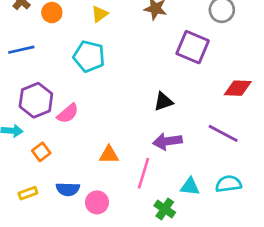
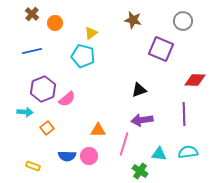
yellow triangle: (100, 14) -> (91, 33), moved
purple line: (223, 133) -> (184, 114), turned 60
yellow rectangle: (28, 193) -> (33, 166), moved, turned 40
pink circle: (97, 202) -> (89, 156), moved

